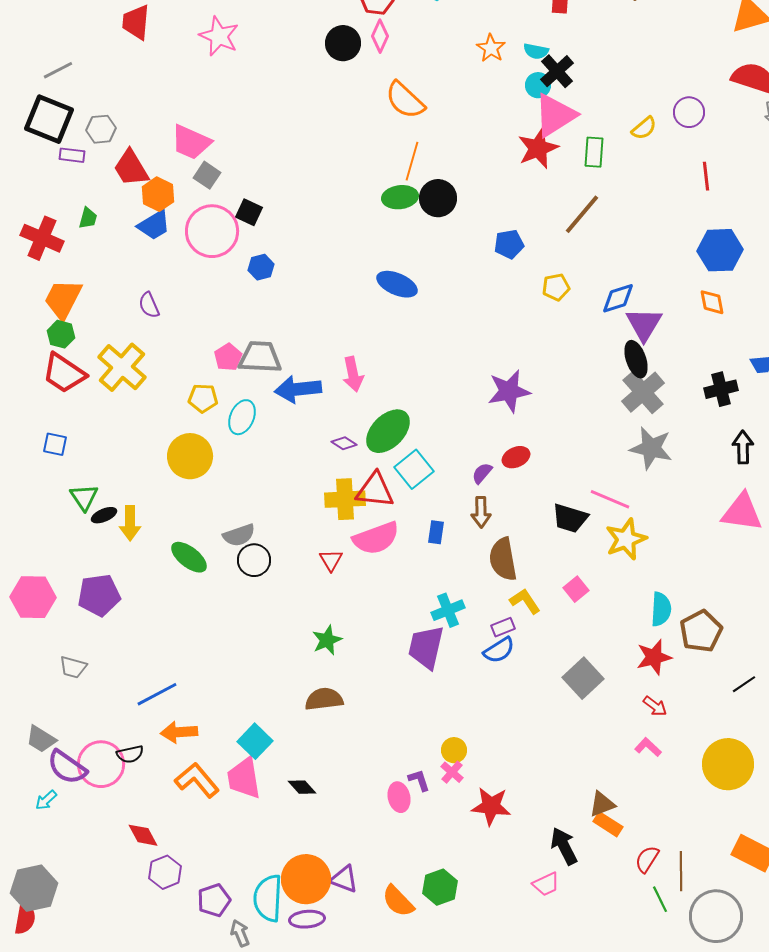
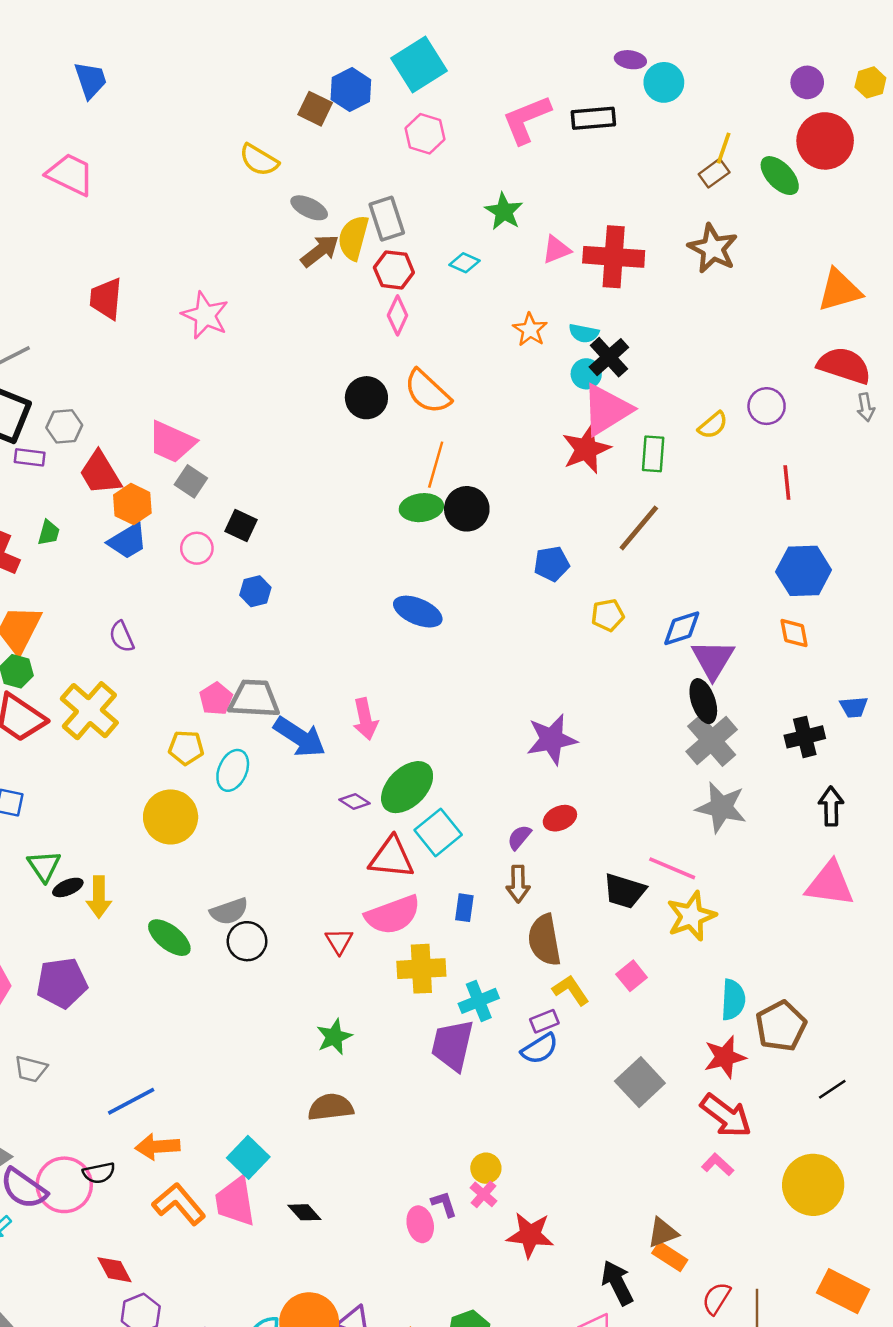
black circle: (343, 43) -> (366, 398), moved
pink circle: (212, 231) -> (197, 548), size x0.5
blue arrow: (298, 389) -> (300, 737), turned -141
yellow cross: (345, 499) -> (421, 969), moved
red arrow: (655, 706) -> (726, 1116), size x1.8

